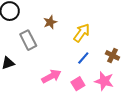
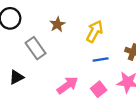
blue line: (83, 58) -> (101, 59), turned 48

